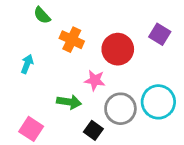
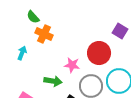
orange cross: (72, 40) -> (44, 34), moved
red circle: (118, 49) -> (99, 53), moved

